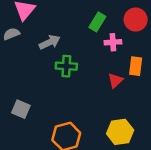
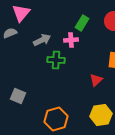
pink cross: (113, 42) -> (71, 40), moved
red triangle: (115, 80) -> (96, 80), moved

